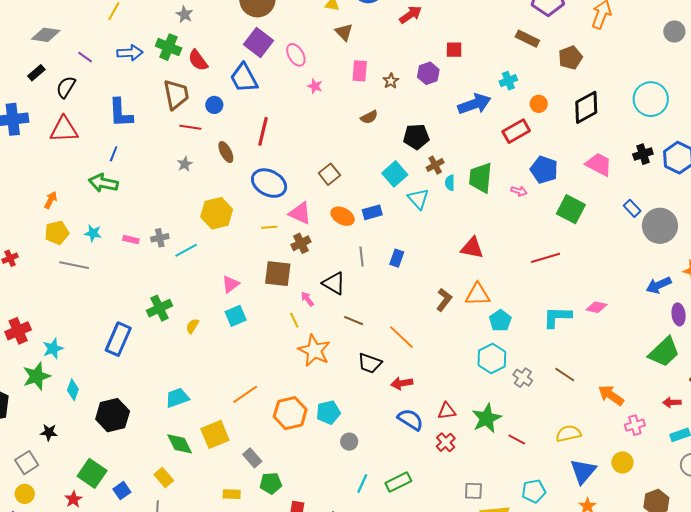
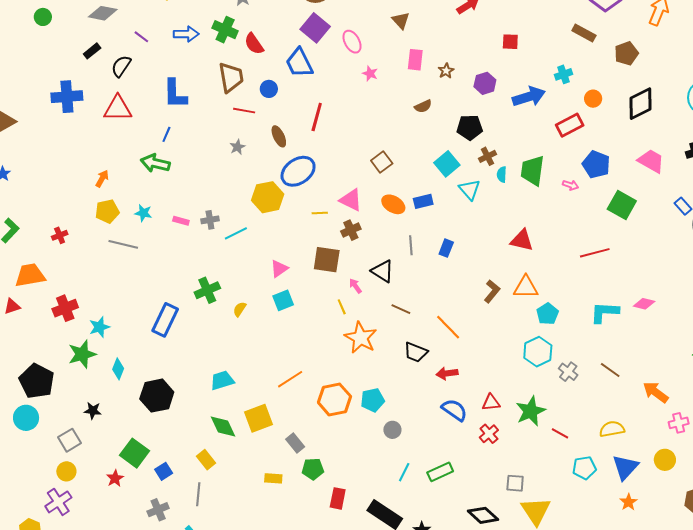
purple hexagon: (428, 73) -> (485, 83), moved
blue ellipse: (269, 183) -> (298, 171), moved, turned -64
cyan pentagon: (534, 491) -> (584, 468), moved

